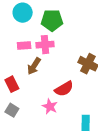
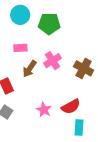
pink cross: (45, 45) -> (52, 61), moved, turned -30
red semicircle: (64, 89) -> (71, 107), moved

